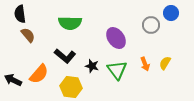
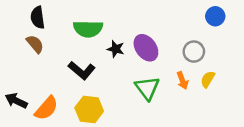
black semicircle: (20, 14) -> (38, 18), moved
gray circle: (151, 25) -> (194, 52), moved
black star: (92, 66) -> (116, 49), moved
orange semicircle: (39, 74) -> (46, 108), moved

